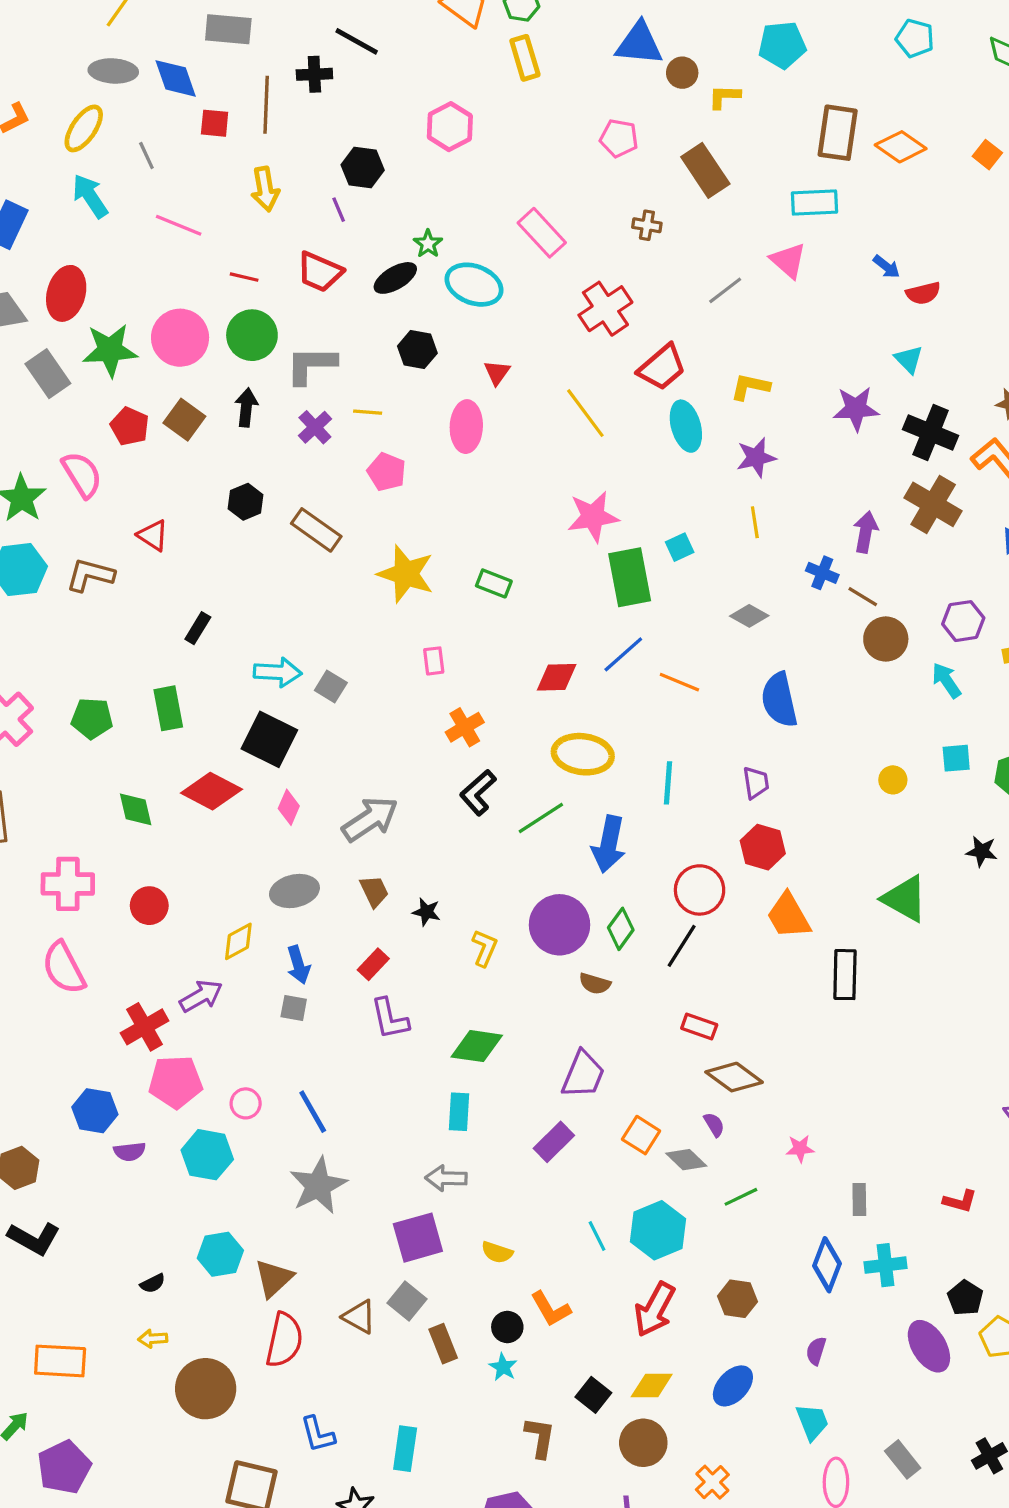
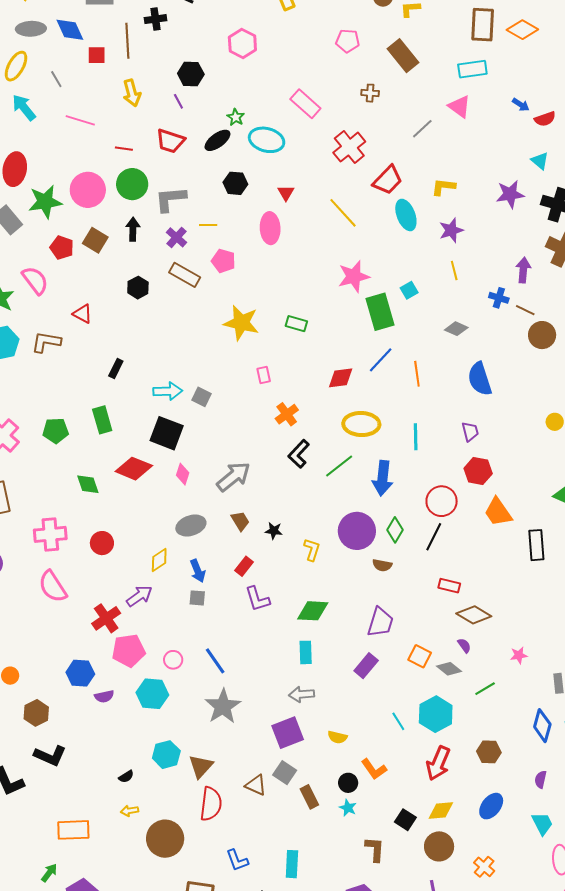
brown rectangle: (316, 530) -> (185, 275), moved
orange line: (679, 682) -> (417, 374), turned 65

